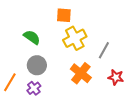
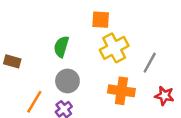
green semicircle: (32, 37) -> (61, 47), turned -108
orange cross: (81, 73) -> (121, 91), turned -30

